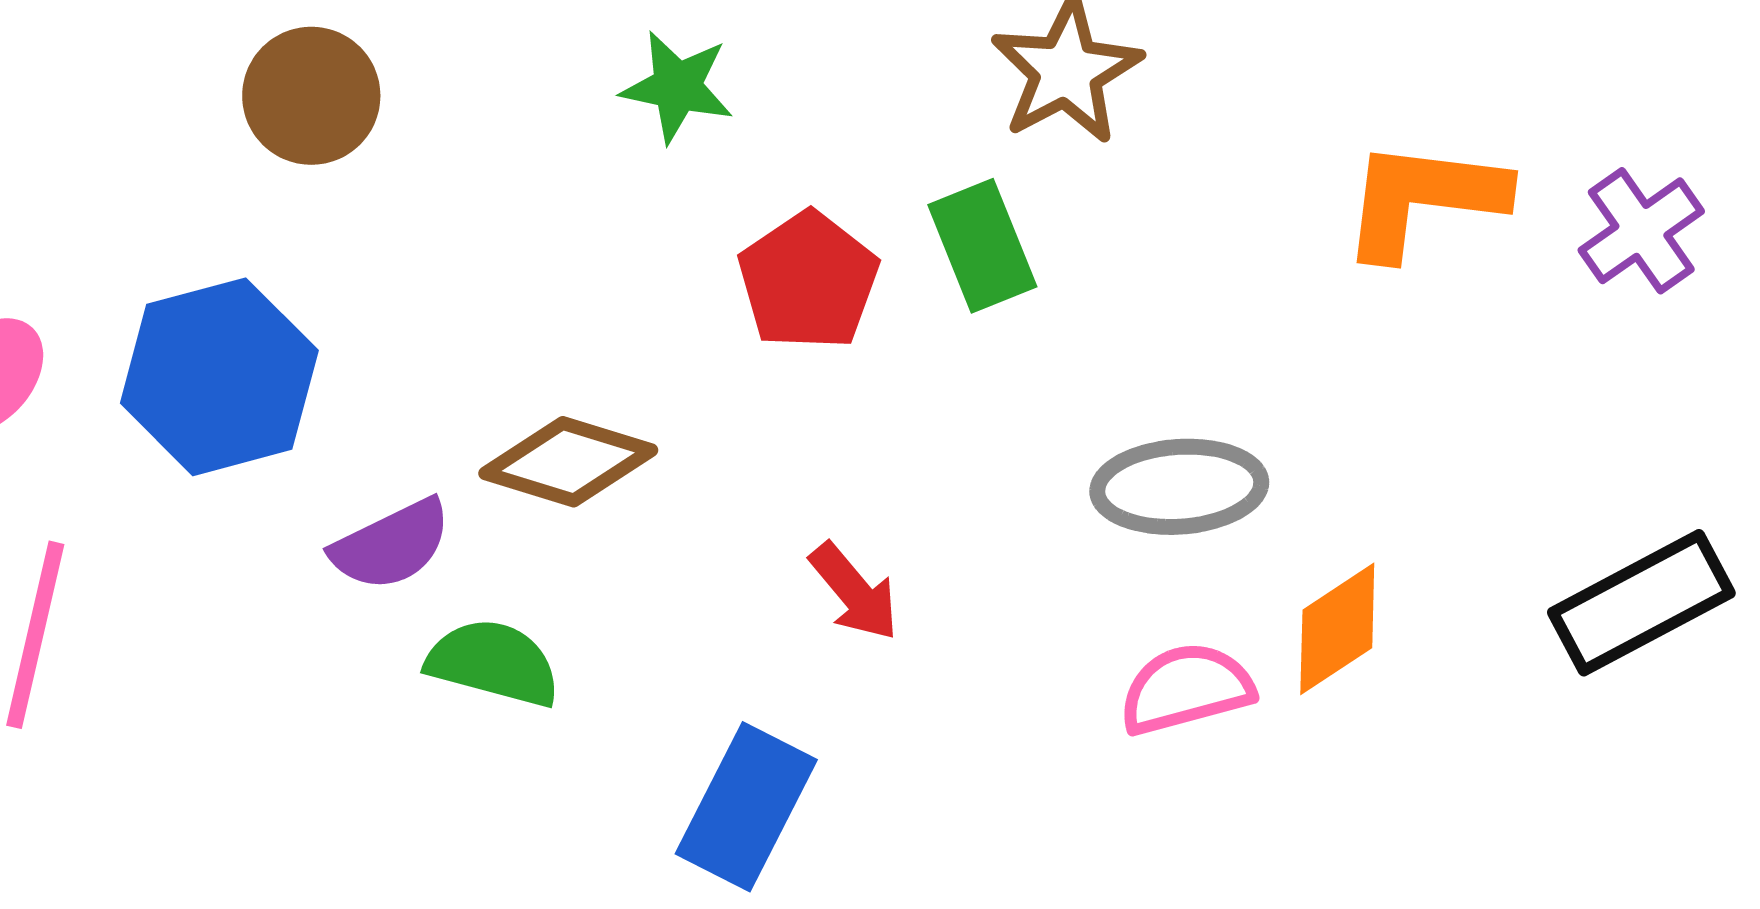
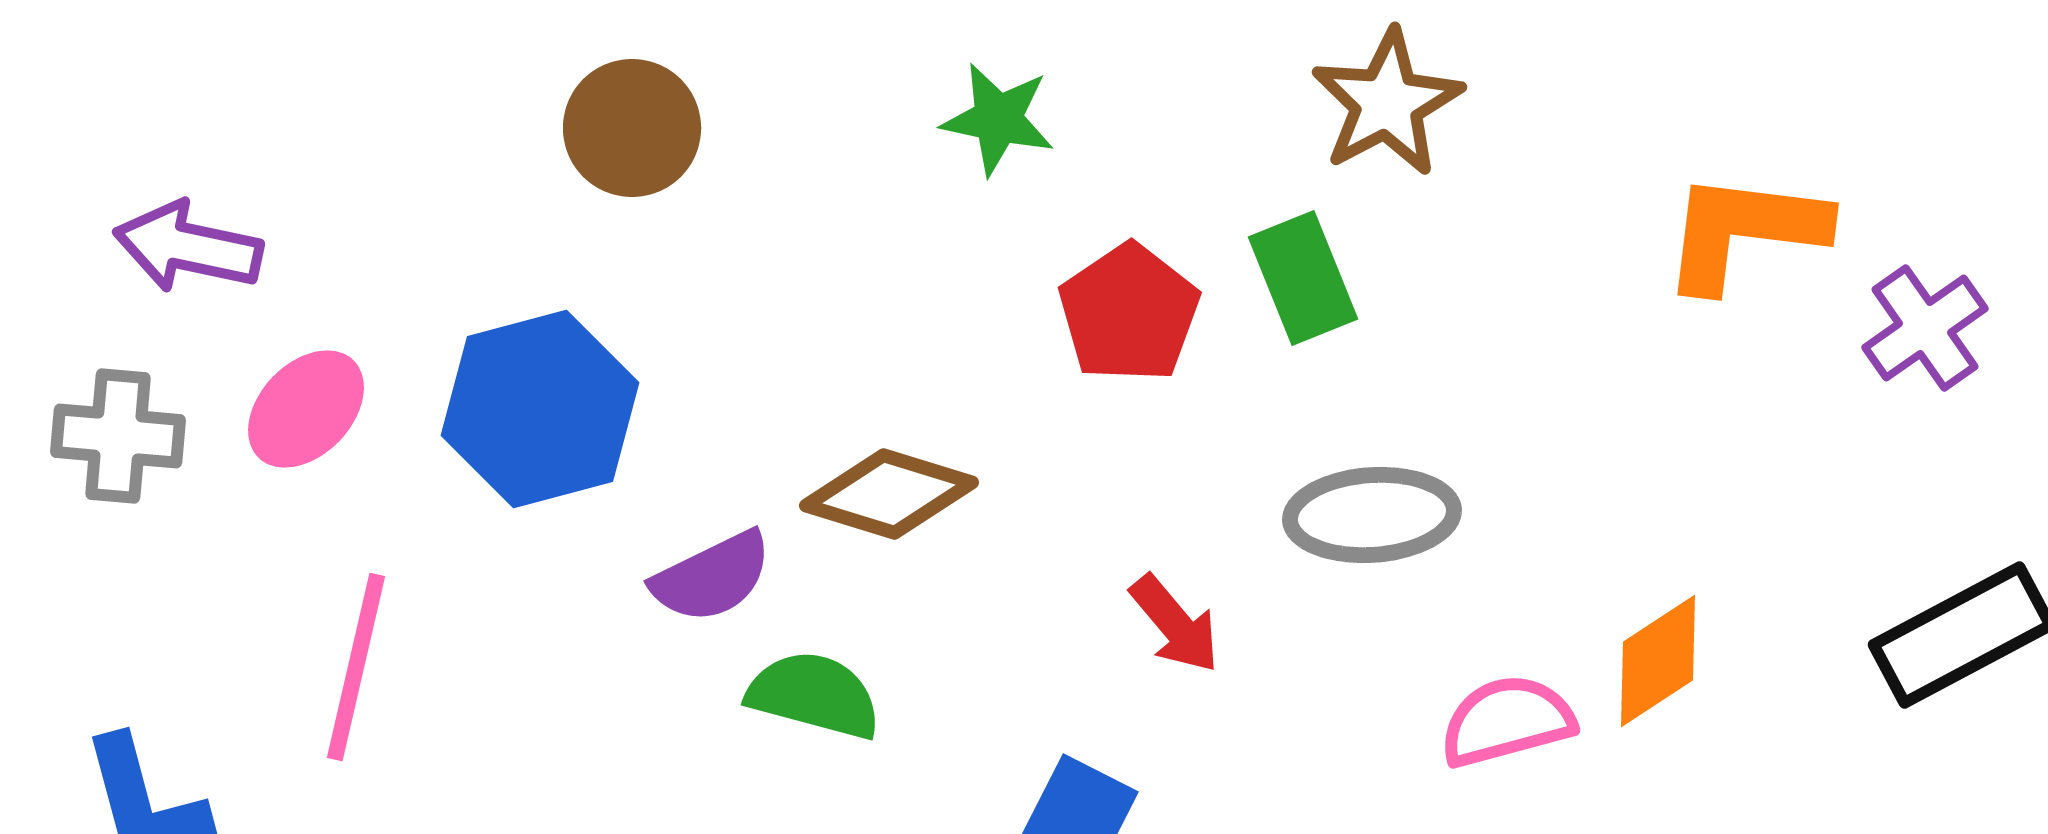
purple cross: (1641, 231) -> (1925, 328), moved
gray ellipse: (1179, 487) -> (1372, 515), moved

